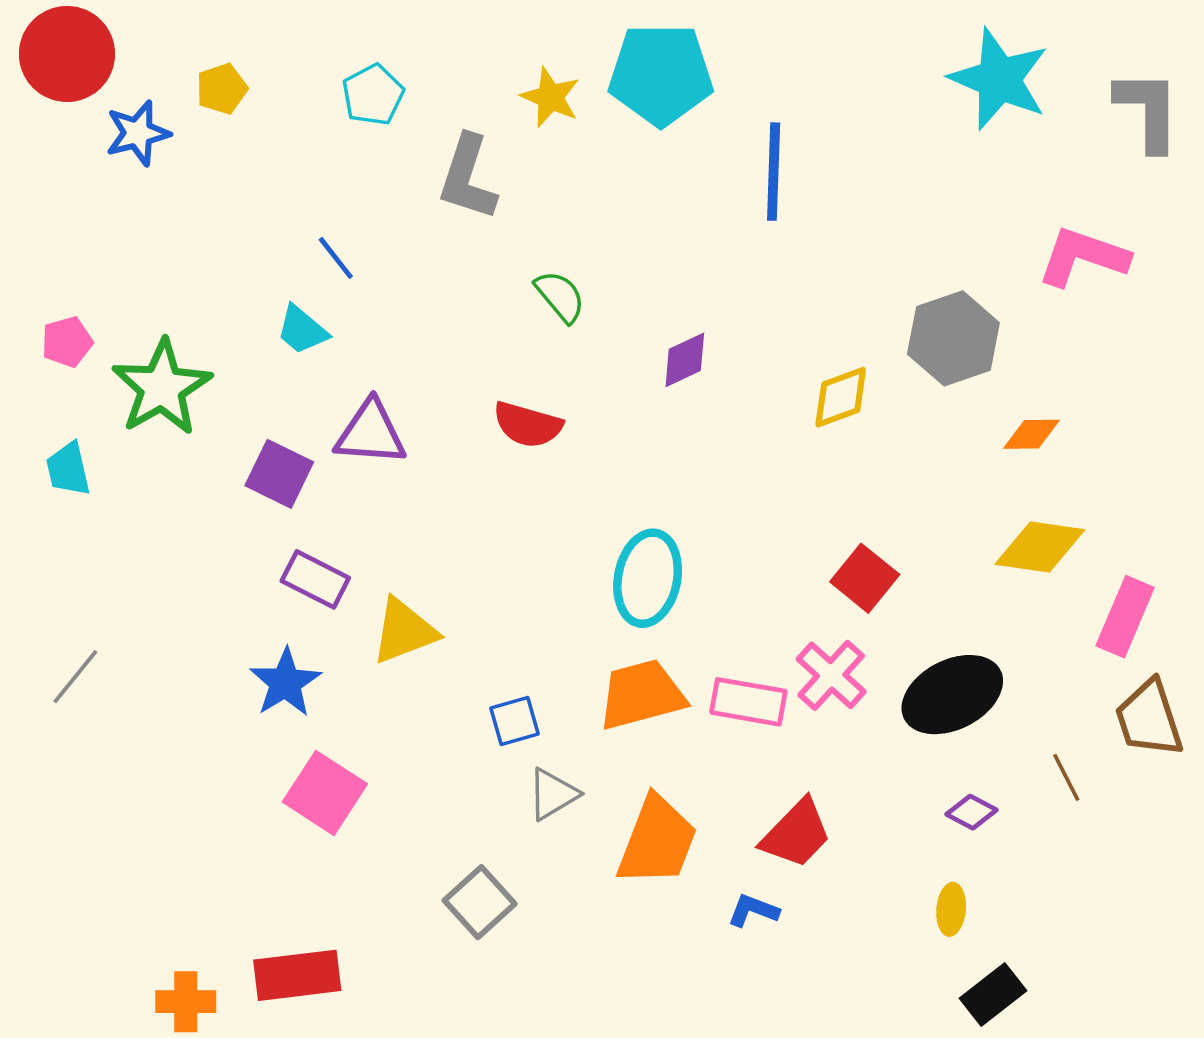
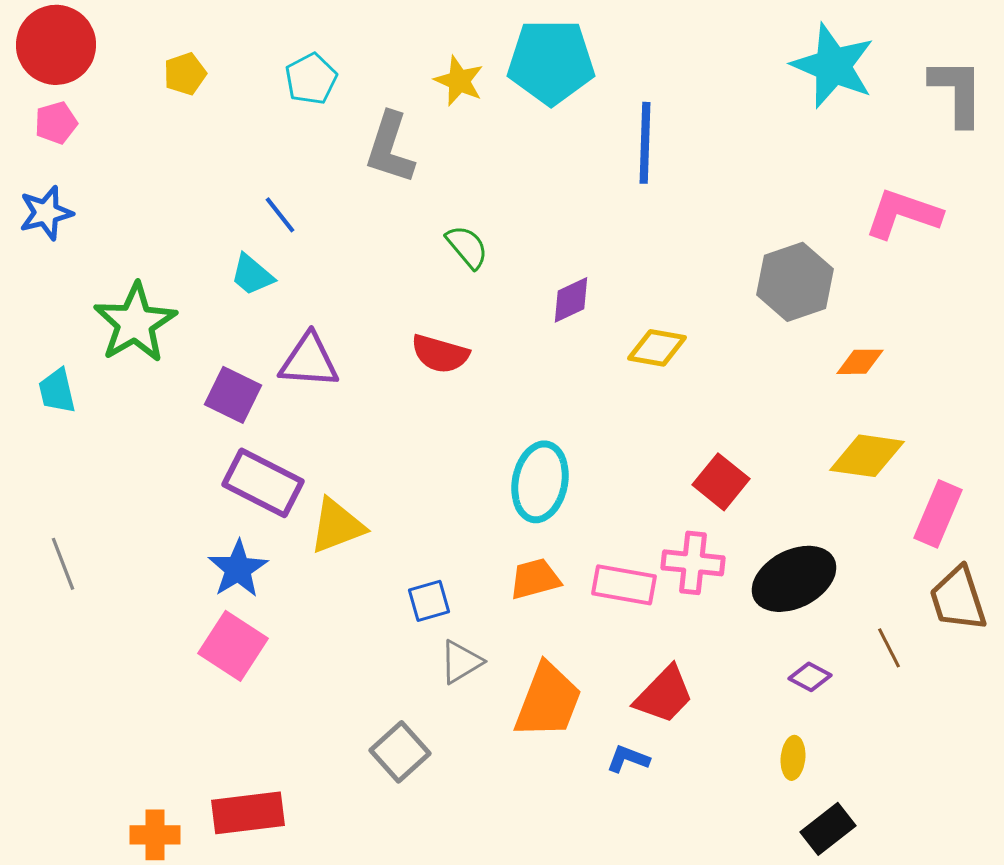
blue star: (138, 133) -> (46, 213), moved
pink pentagon: (67, 342) -> (56, 123), moved
yellow diamond: (841, 397) -> (657, 348), moved, turned 30
purple rectangle: (315, 579) -> (263, 483), size x1.4
pink cross: (831, 675) -> (693, 563), turned -36
gray line: (75, 677) -> (63, 564), turned -60
orange trapezoid: (642, 695) -> (535, 579), size x0.7
pink square: (325, 793) -> (233, 646), moved

